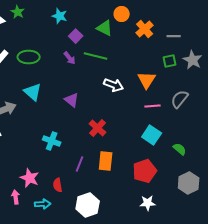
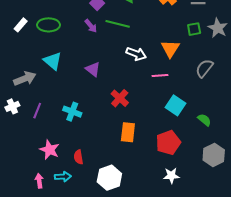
pink line: (153, 106) -> (160, 75), moved
purple line: (80, 164) -> (37, 111), moved
pink arrow: (16, 197) -> (39, 181), moved

